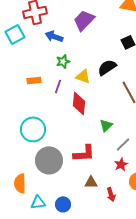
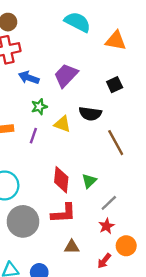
purple trapezoid: (84, 20) -> (66, 75), moved
black semicircle: (107, 67) -> (90, 114), turned -138
red diamond: (79, 103) -> (61, 180), moved
red arrow: (111, 194) -> (104, 261), moved, turned 56

